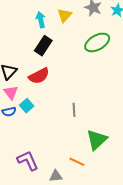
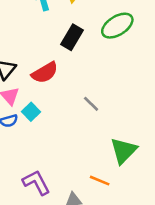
black rectangle: (43, 46) -> (72, 37), moved
gray line: (74, 110) -> (91, 104), moved, turned -40

